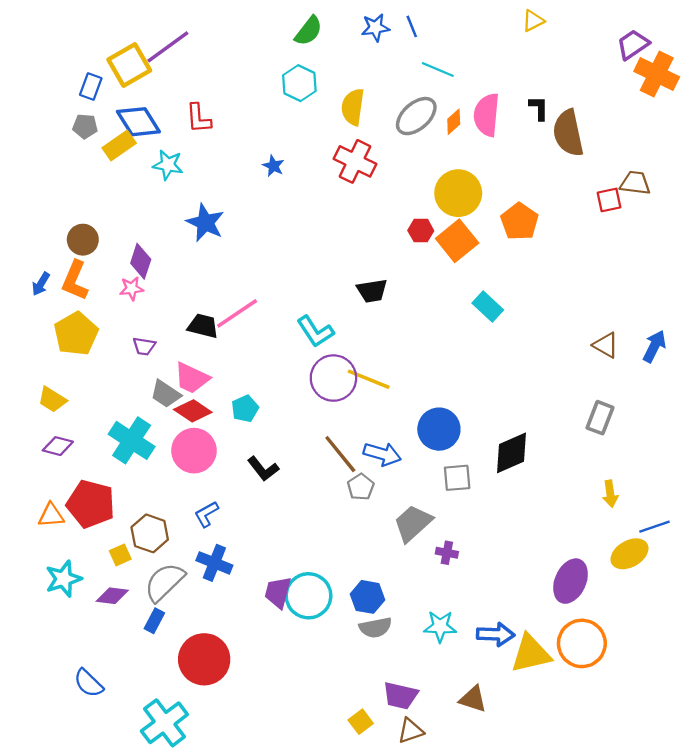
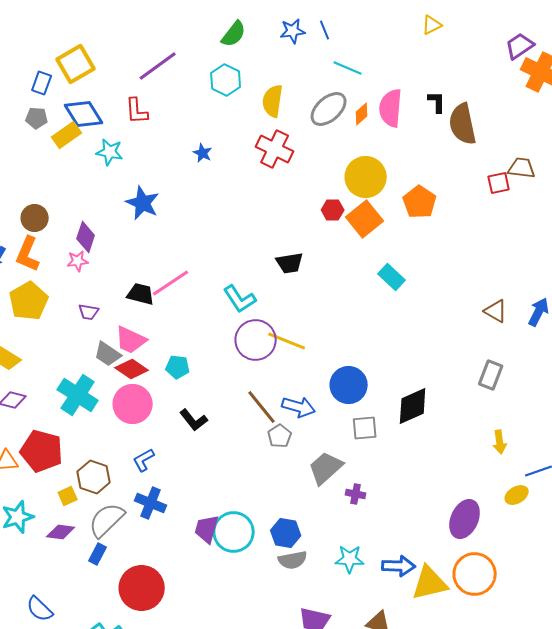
purple line: (168, 47) -> (158, 66), moved
cyan pentagon: (245, 409) -> (178, 367), turned 30
yellow ellipse: (629, 554) -> (517, 495), size x0.7

